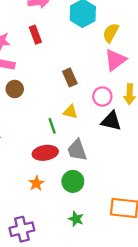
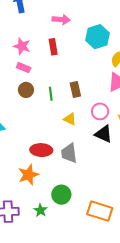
green line: (52, 126) -> (51, 94), moved
green circle: (73, 181) -> (61, 195), moved
orange star: (36, 183) -> (28, 175), size x1.5
green star: (76, 219) -> (40, 210), moved

